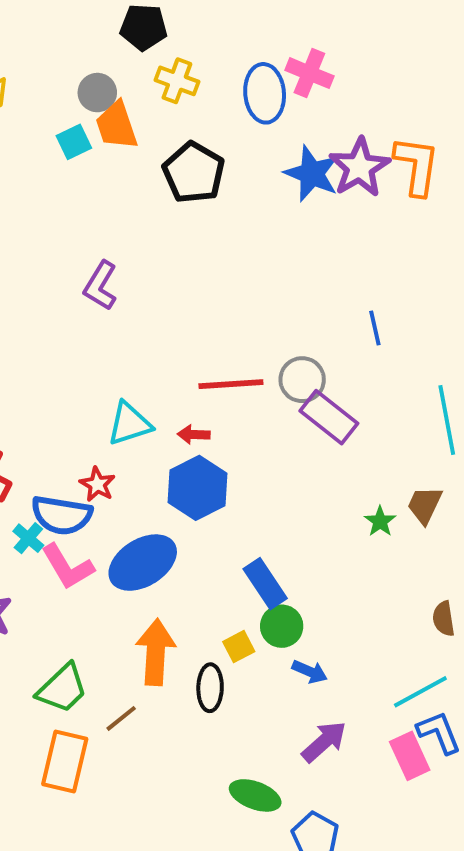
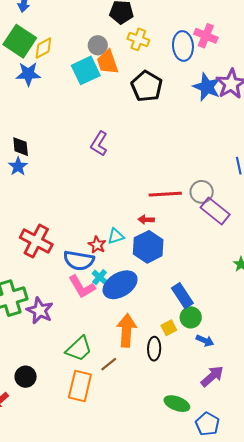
cyan square: (74, 142) -> (86, 70), size x1.6
cyan triangle: (129, 424) -> (116, 236), moved, size x0.7
cyan cross: (28, 538) -> (100, 277), moved

